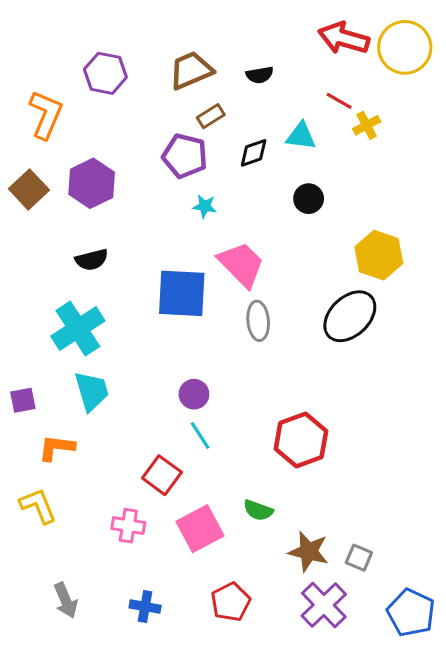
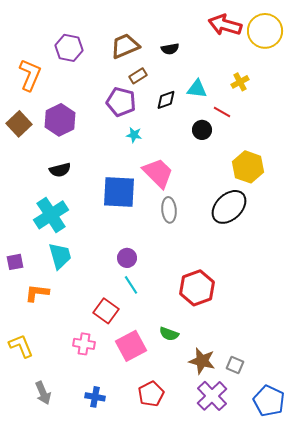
red line: (339, 101) -> (222, 112), moved
yellow L-shape: (38, 506) -> (21, 346), moved

